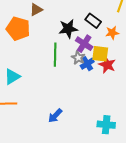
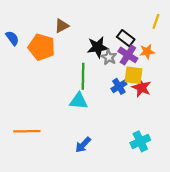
purple cross: (84, 44) -> (128, 55), moved
gray star: (78, 58) -> (109, 57), moved
cyan triangle: (12, 77) -> (79, 101), moved, turned 36
cyan cross: (106, 125) -> (140, 141), moved, turned -30

